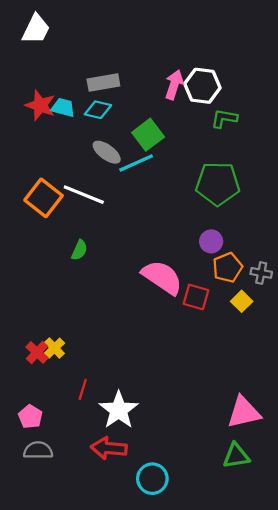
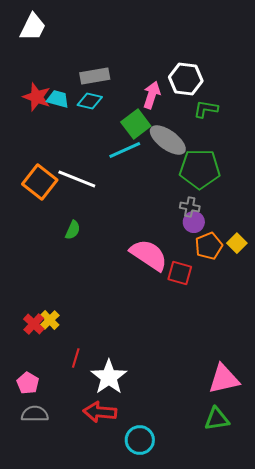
pink arrow: (174, 85) -> (152, 95), moved
gray ellipse: (107, 152) -> (168, 140), moved, size x1.4
gray cross: (261, 273) -> (190, 207), moved
yellow square: (242, 301) -> (237, 243), moved

